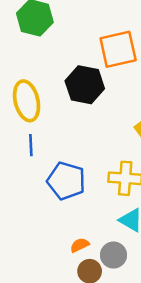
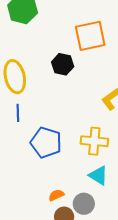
black hexagon: (85, 85) -> (63, 64), size x0.7

